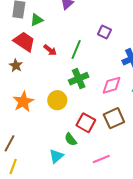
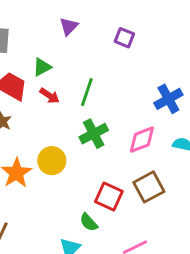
green triangle: (37, 20) -> (42, 67), moved
purple square: (104, 32) -> (124, 38), moved
yellow circle: (57, 100) -> (52, 161), moved

